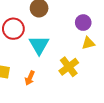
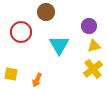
cyan triangle: (39, 45) -> (59, 45), moved
yellow cross: (69, 67) -> (93, 69), moved

